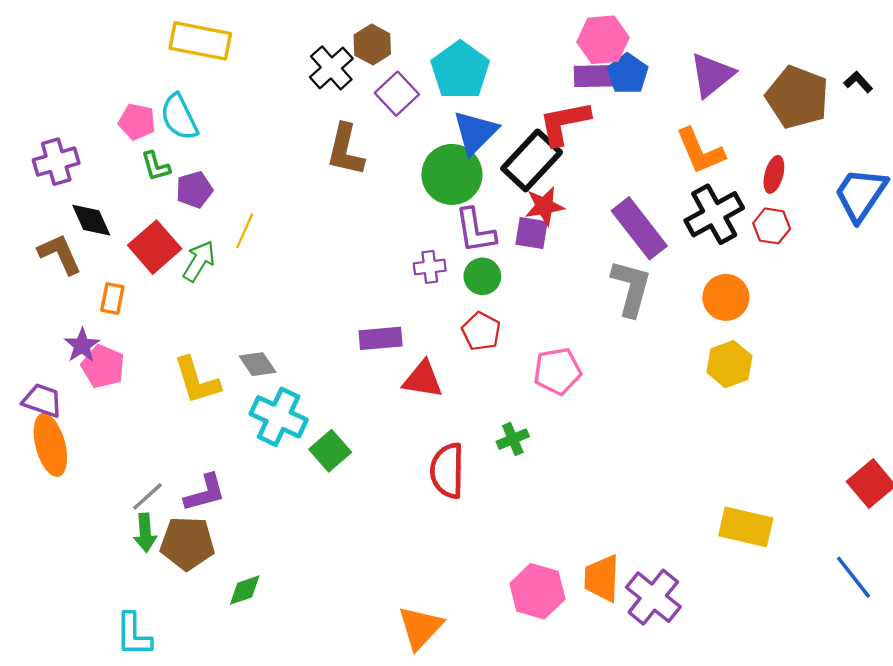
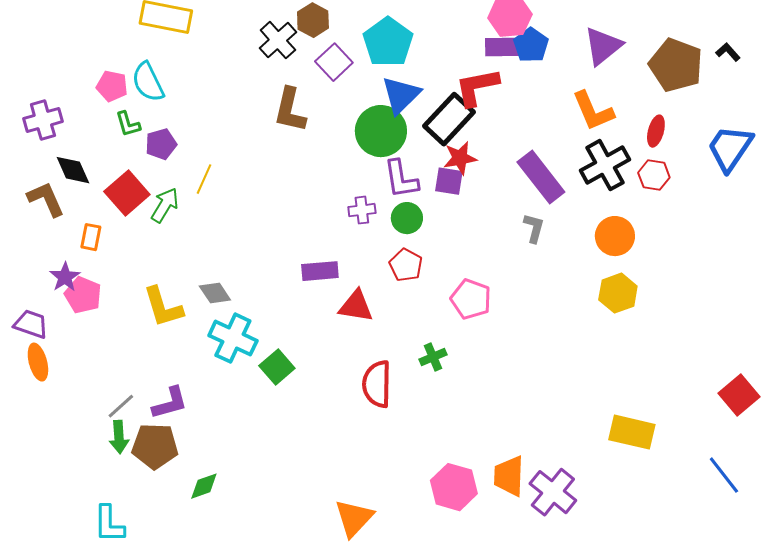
gray L-shape: (631, 288) -> (534, 228), size x0.6
pink pentagon: (557, 371) -> (471, 299), turned 30
orange ellipse: (50, 445) -> (38, 362), size x0.7

